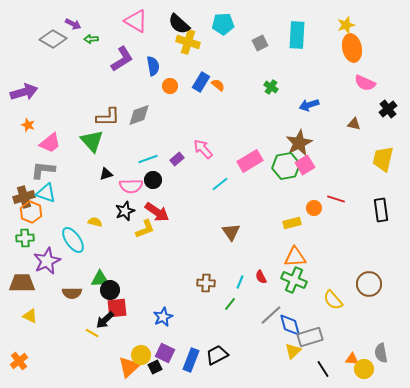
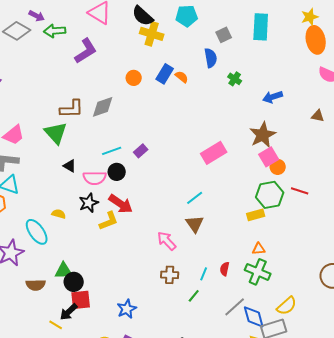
green arrow: (91, 39) -> (55, 31), size x1.5
blue semicircle: (153, 66) -> (211, 58), moved
pink arrow: (203, 149) -> (167, 241), moved
green hexagon: (286, 166) -> (270, 195), moved
black triangle: (106, 174) -> (70, 166), turned 48
cyan line: (220, 184) -> (195, 198), moved
orange circle: (314, 208) -> (278, 167), moved
orange triangle: (295, 257) -> (259, 249), size x0.6
red semicircle: (261, 277) -> (225, 269), turned 40
yellow semicircle: (333, 300) -> (287, 306), moved, turned -90

